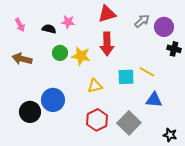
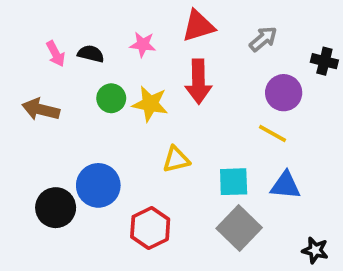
pink star: (68, 22) -> (143, 44), moved
pink arrow: (20, 25) -> (56, 54), moved
purple circle: (164, 27) -> (284, 93), moved
black cross: (174, 49) -> (324, 61), moved
cyan square: (126, 77) -> (234, 182), moved
red hexagon: (97, 120) -> (150, 228), moved

